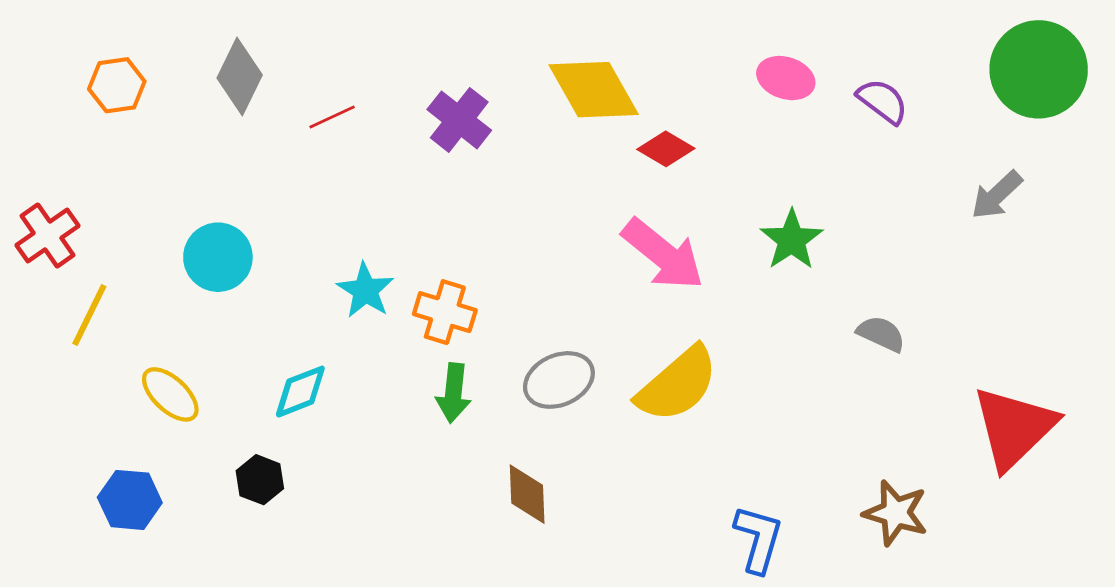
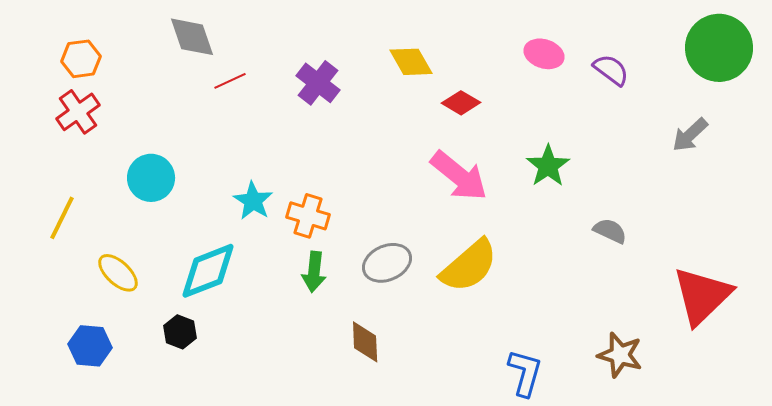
gray diamond: (240, 77) -> (192, 37), moved, turned -45
yellow diamond: (594, 90) -> (411, 62), size x0.7
red cross: (47, 236) -> (78, 112), moved
cyan diamond: (300, 392) -> (208, 271), size x1.5

